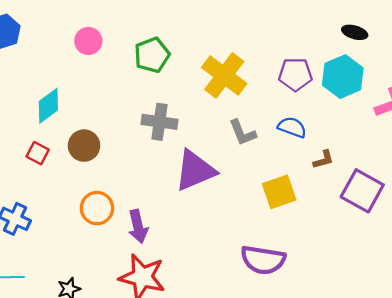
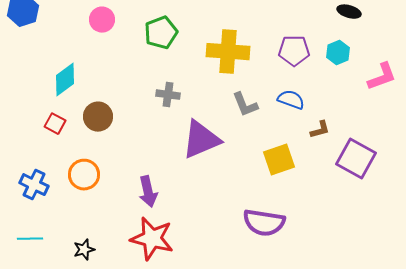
yellow cross: (224, 75) -> (228, 52), turned -33
cyan hexagon: (343, 77) -> (338, 53), size x0.6
gray cross: (159, 122) -> (168, 95), size x0.7
orange circle: (97, 208) -> (84, 175), moved

